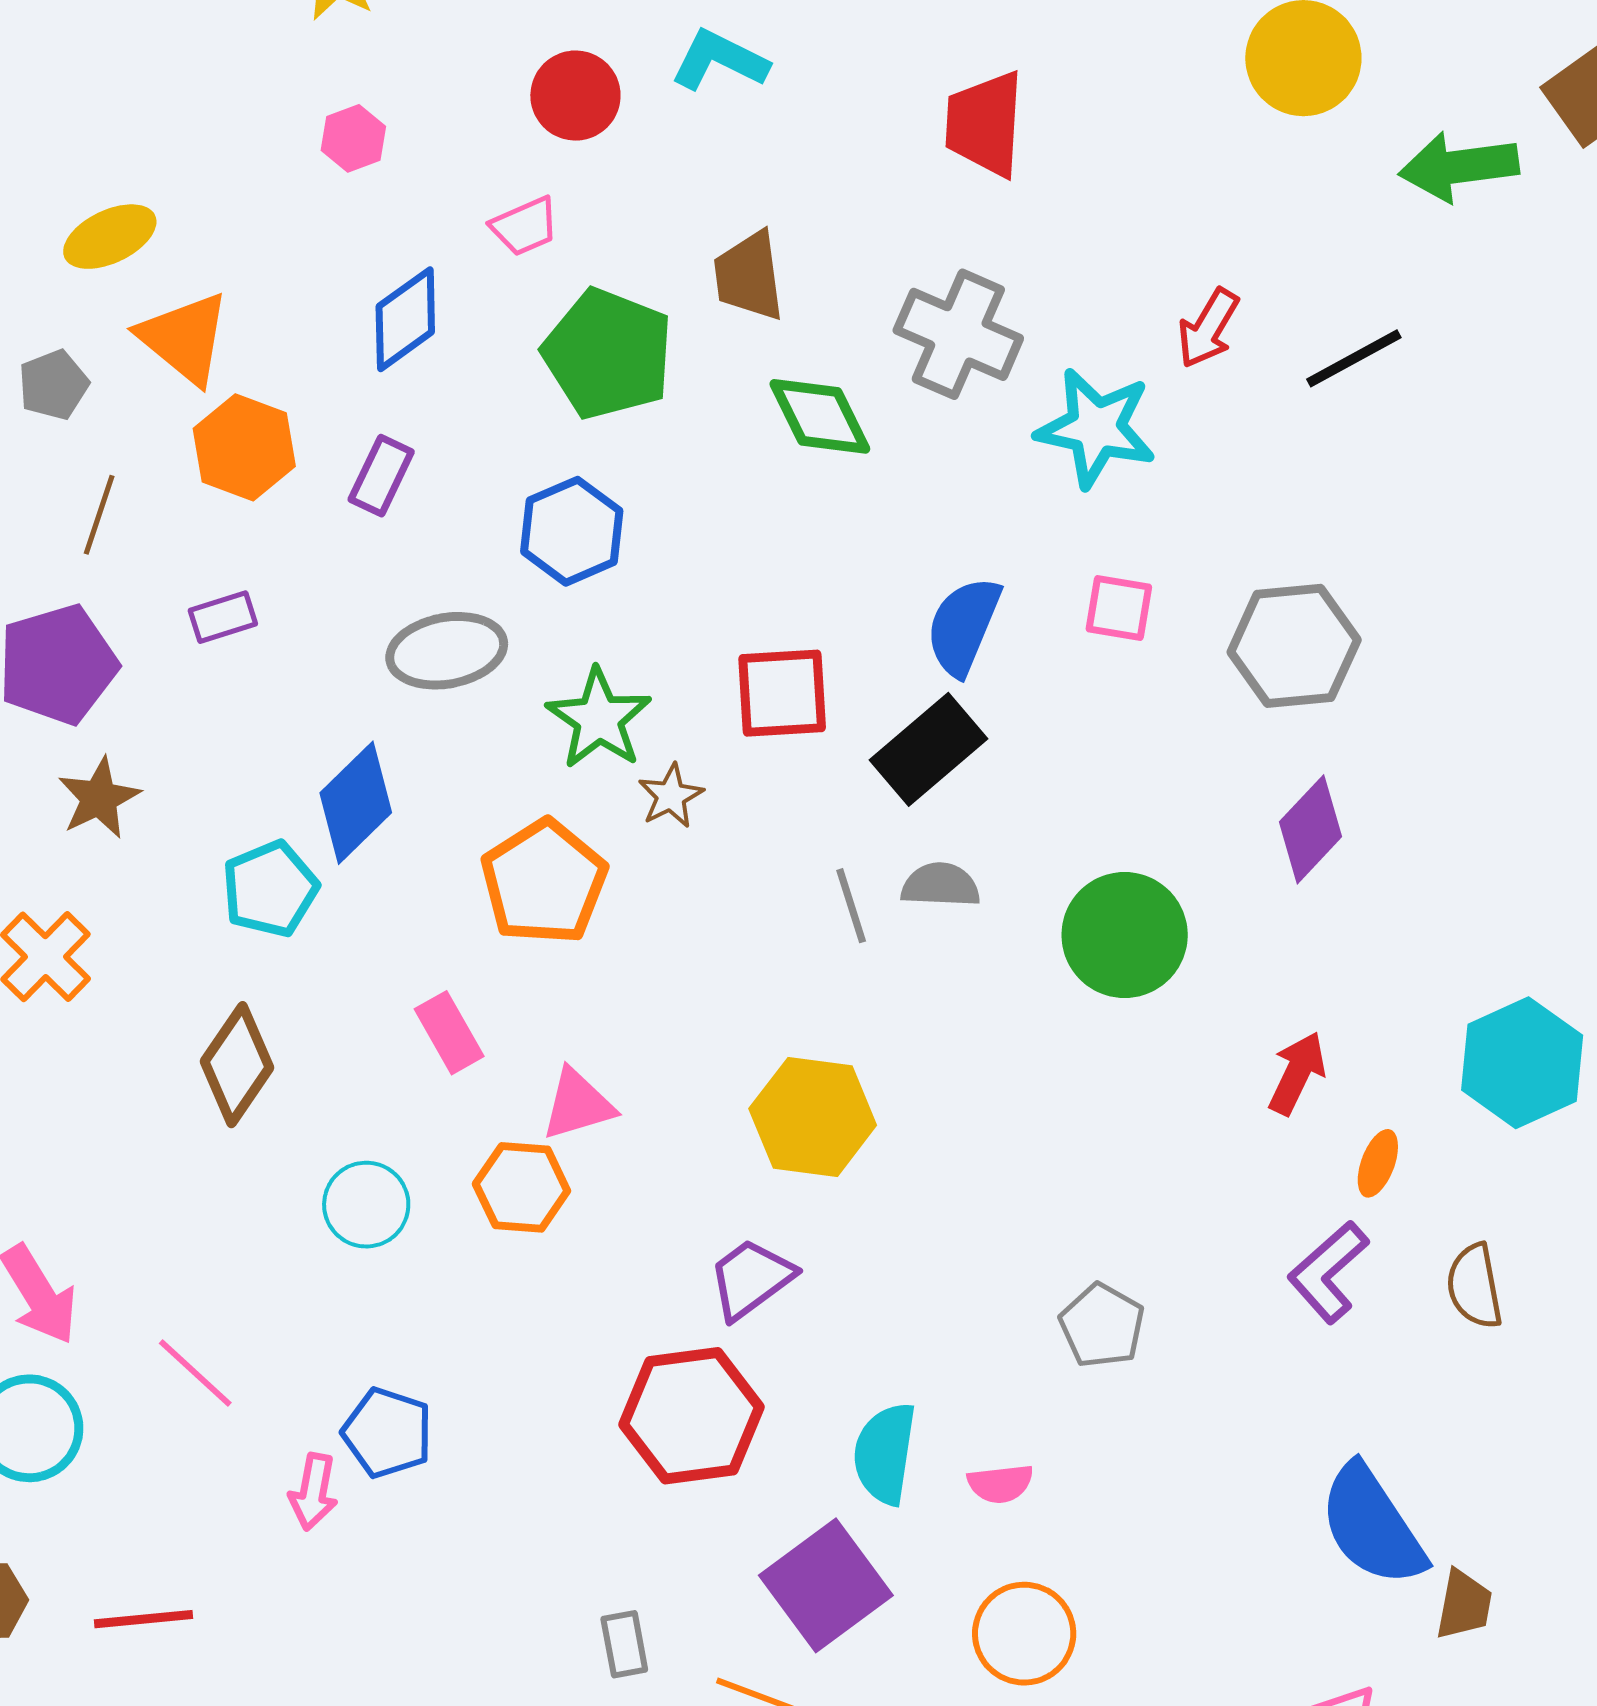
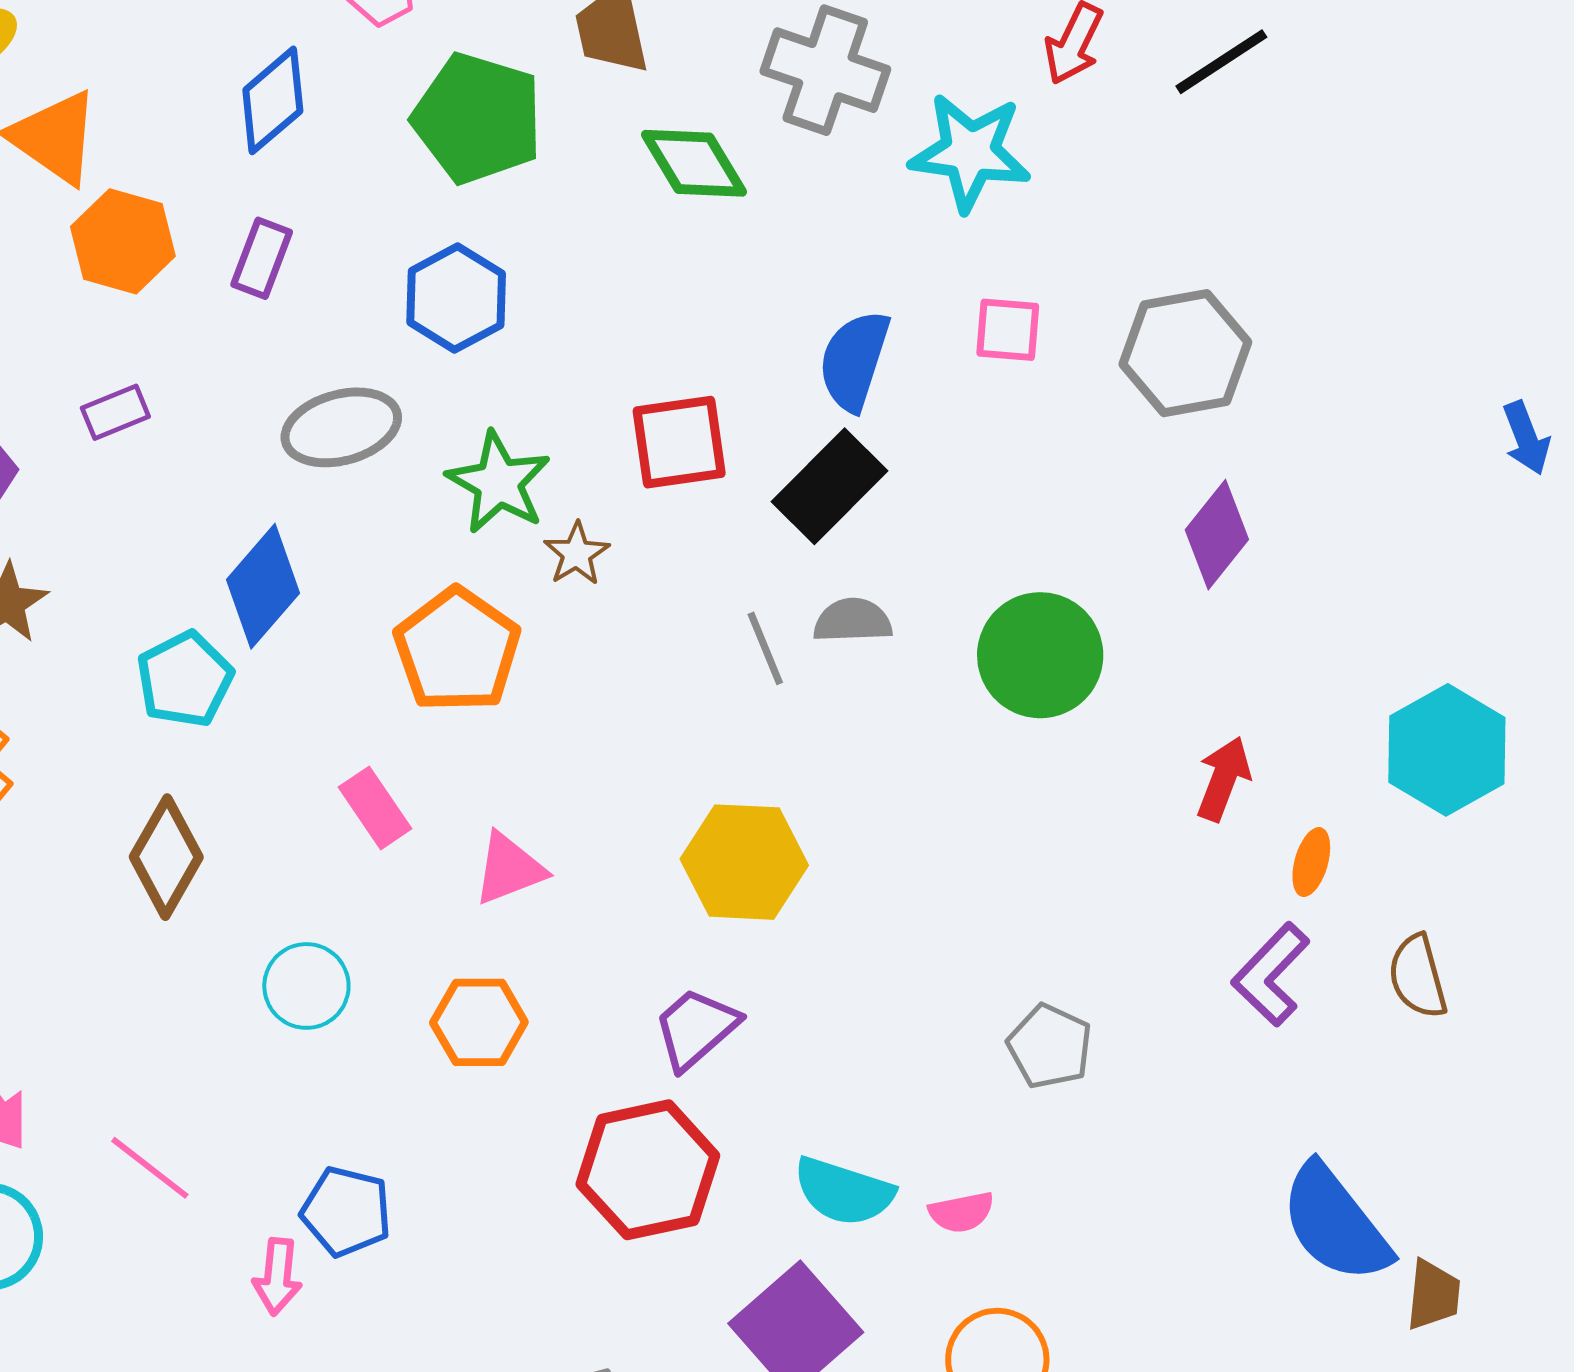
orange hexagon: (522, 1187) -> (479, 1022), moved
cyan semicircle: (885, 1453) -> (844, 1192), turned -76

